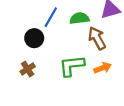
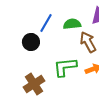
brown cross: (28, 69) -> (34, 84), moved, size x1.5

